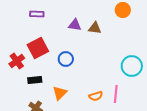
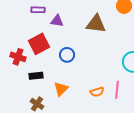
purple triangle: (75, 25) -> (57, 21), moved
brown triangle: (95, 28) -> (96, 24), size x1.5
red cross: (17, 61) -> (18, 57), turned -35

